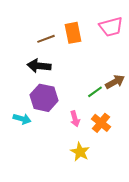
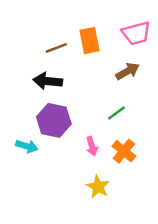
brown arrow: (115, 82) -> (128, 71), moved

